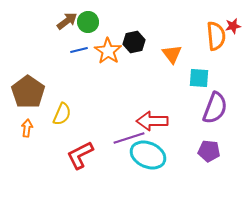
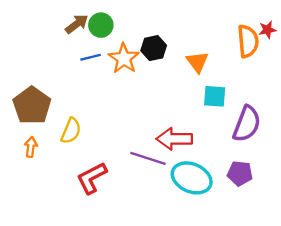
cyan square: (199, 78) -> (215, 96), moved
purple line: (129, 138) -> (148, 158), turned 36
cyan ellipse: (148, 155) -> (192, 178), moved

